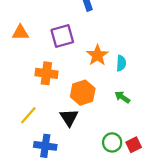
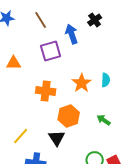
purple square: (62, 36) -> (51, 51), moved
cyan semicircle: (121, 63) -> (106, 80), moved
orange cross: (46, 73) -> (46, 91), moved

